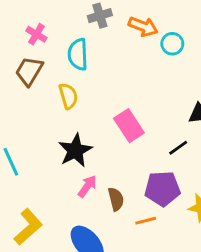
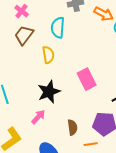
pink cross: (36, 34) -> (22, 11), moved
pink arrow: (87, 186) -> (38, 117), moved

